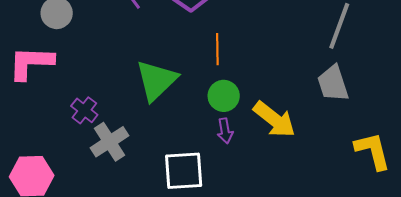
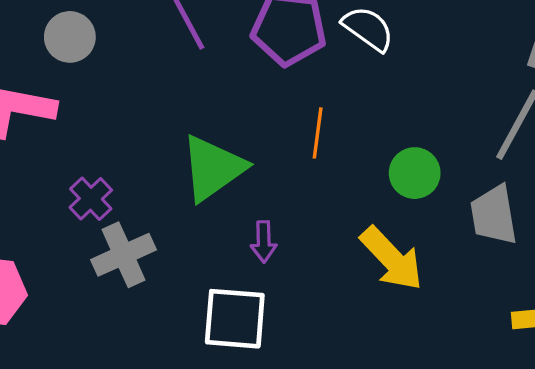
green circle: (224, 96) -> (415, 173), moved
purple arrow: (225, 131) -> (264, 242), moved

